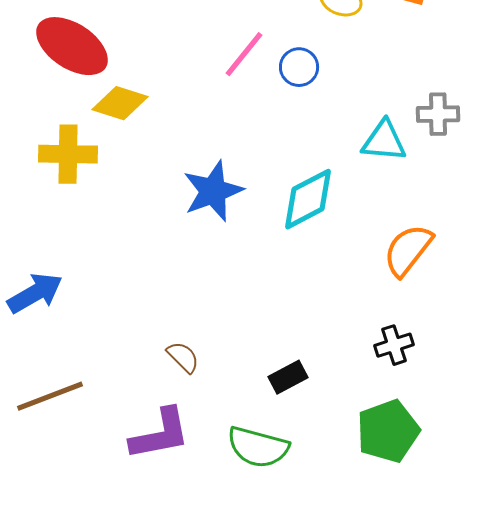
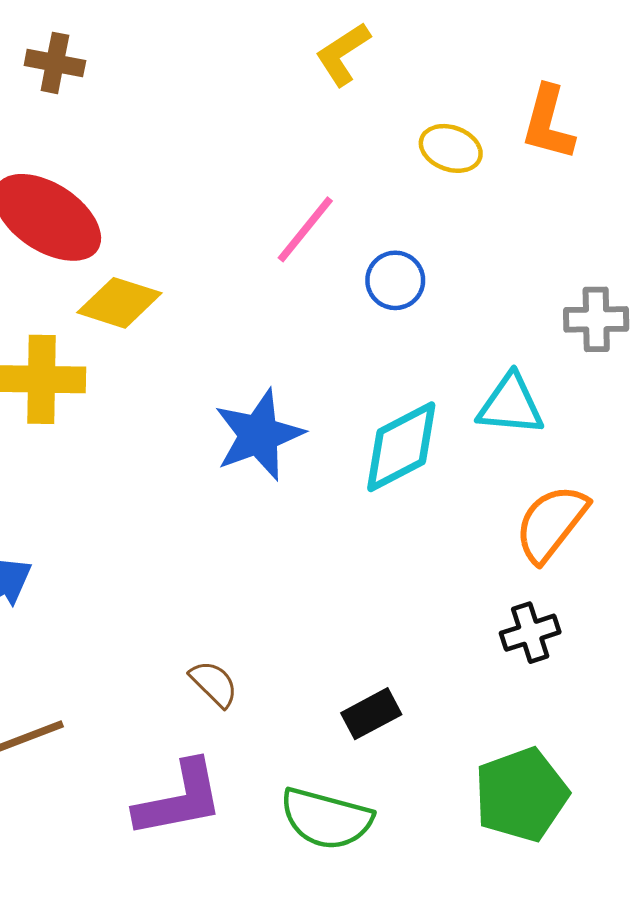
blue circle: (299, 67) -> (395, 280), moved
cyan triangle: (384, 141) -> (511, 405), moved
black cross: (394, 345) -> (530, 633), moved

